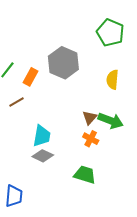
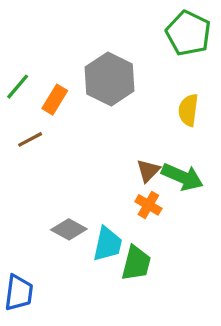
cyan trapezoid: (42, 136) -> (108, 244), moved
green trapezoid: (85, 175) -> (136, 263), turned 85

